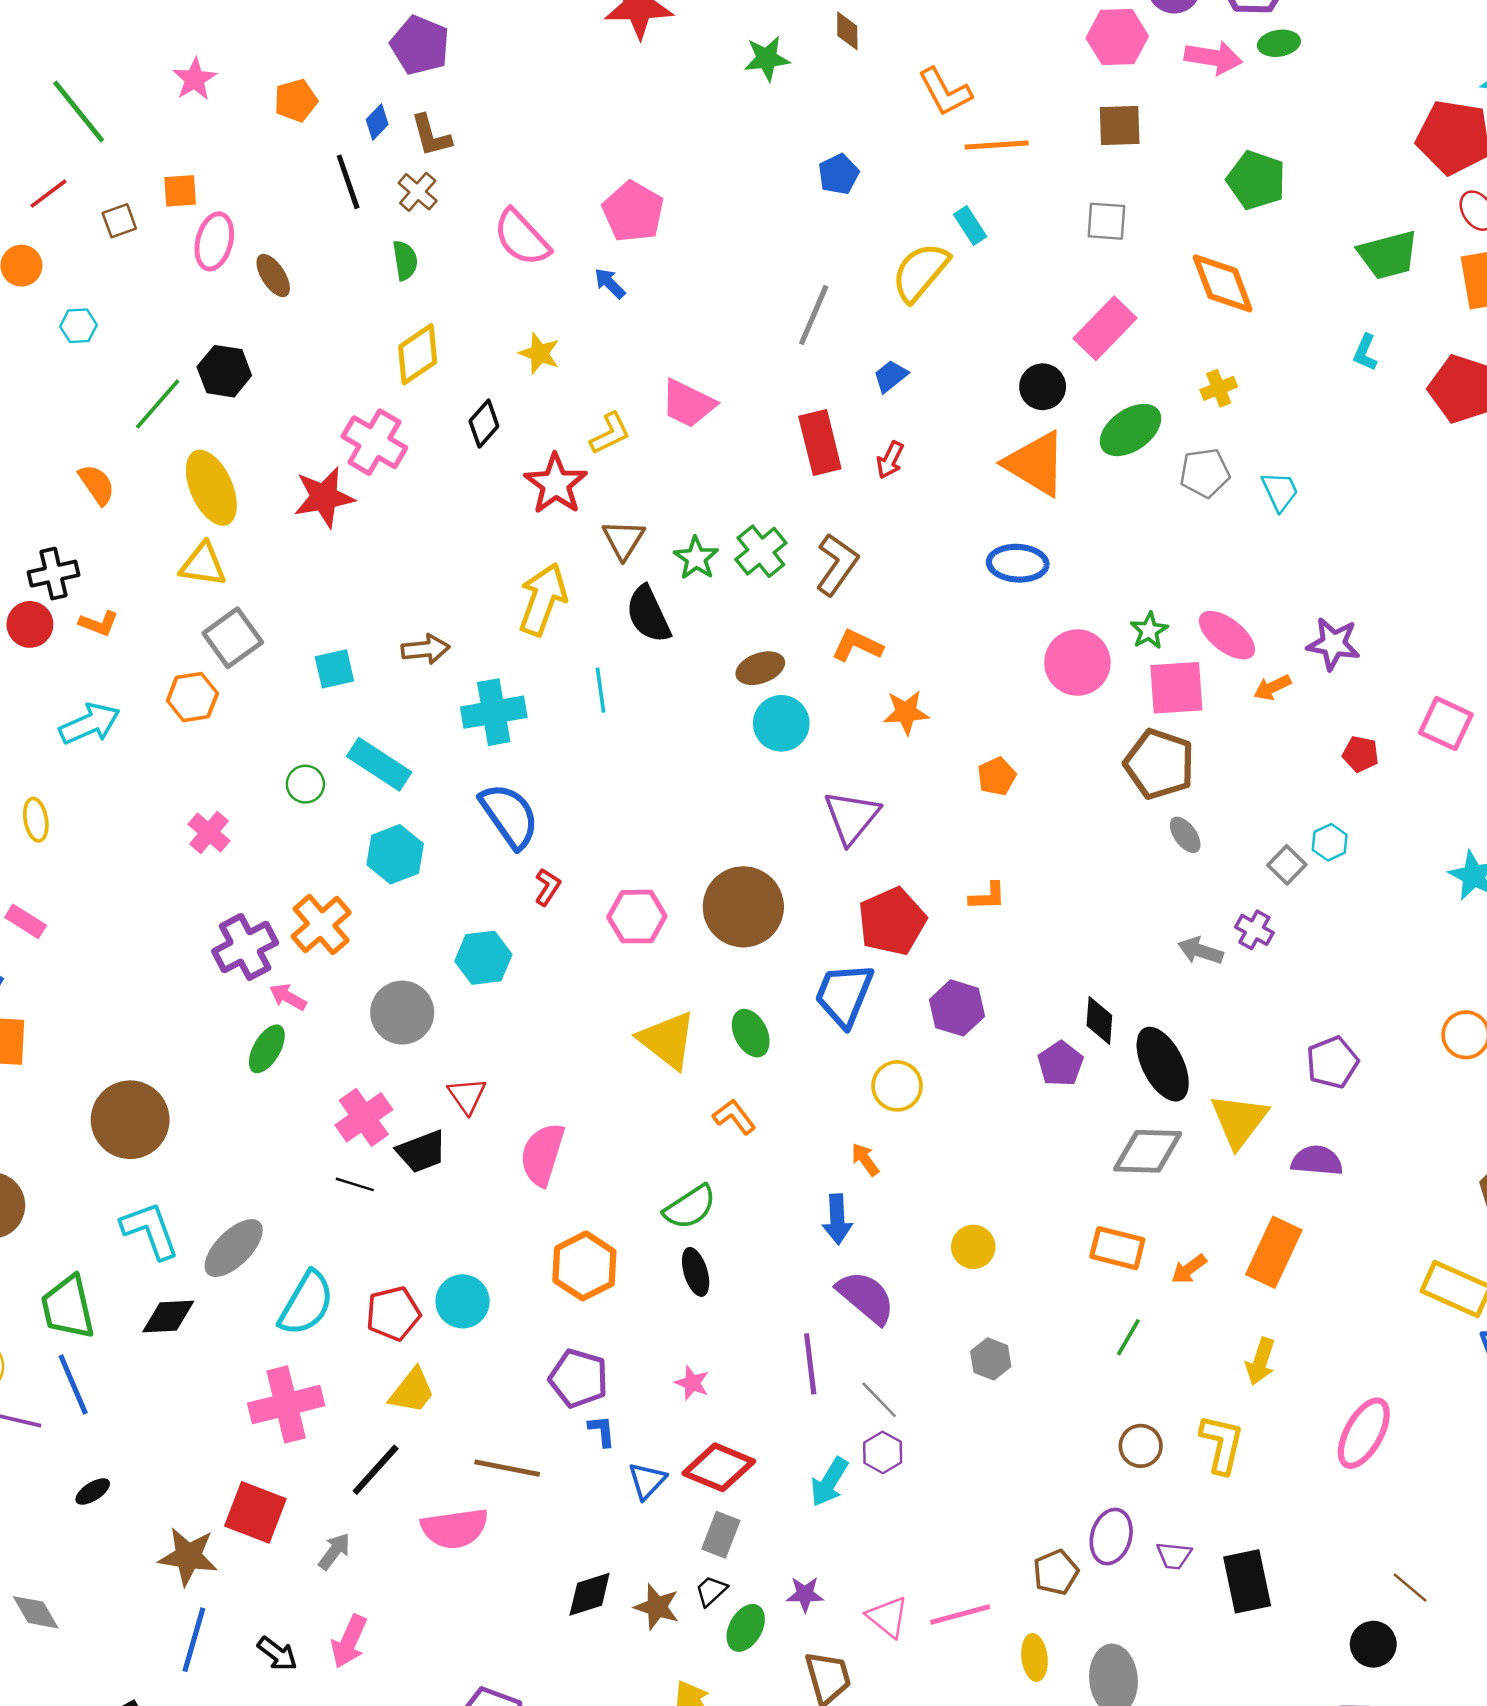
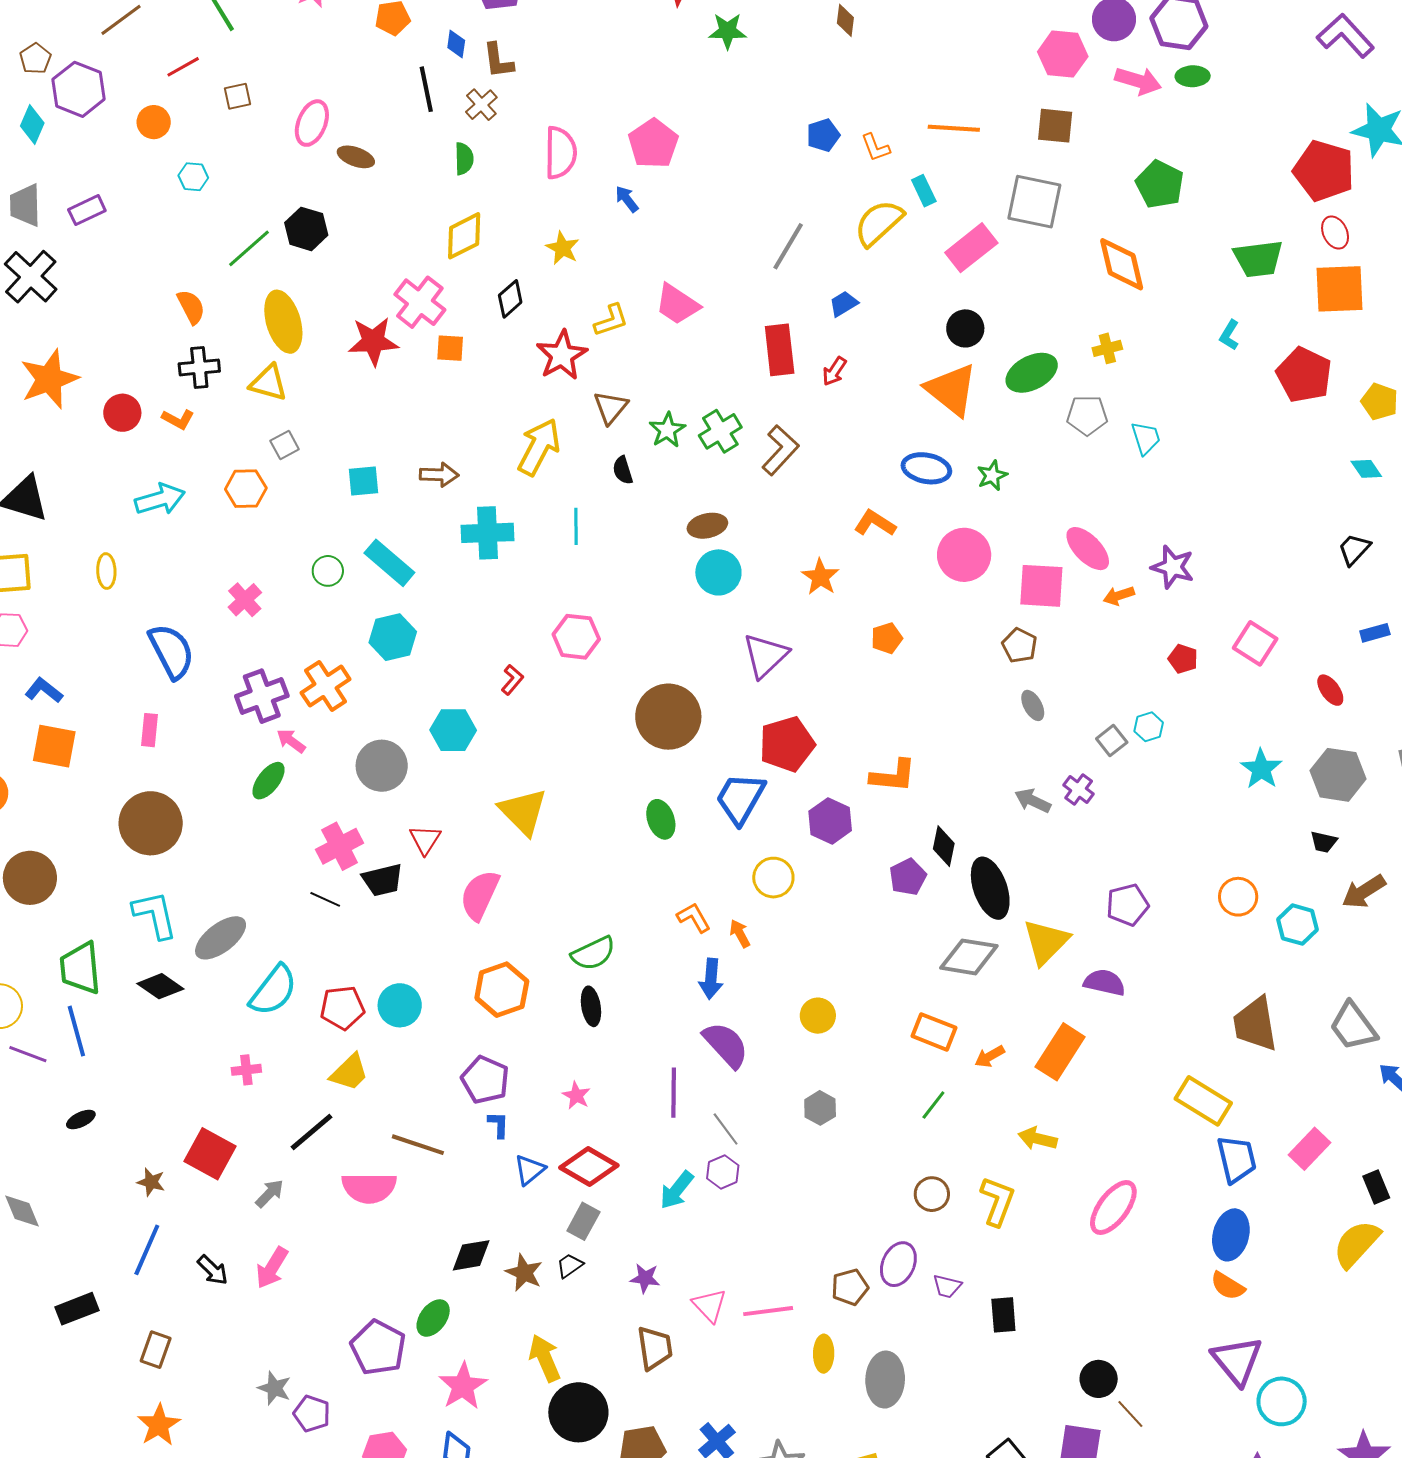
green star: (767, 58) -> (727, 31), moved
orange L-shape: (945, 92) -> (875, 147), moved, size x0.7
blue diamond: (377, 122) -> (456, 44), turned -44
orange square: (180, 191) -> (450, 348), moved
gray square: (1106, 221) -> (1034, 202), size x1.6
pink semicircle: (522, 238) -> (561, 153), turned -144
brown ellipse: (273, 276) -> (356, 157), turned -45
pink rectangle: (1105, 328) -> (971, 248), moved
black cross: (54, 574) -> (199, 367), moved
black semicircle: (648, 614) -> (623, 470), size x0.6
green star: (1149, 631) -> (992, 475), moved
gray square: (233, 638) -> (285, 445), size x0.6
orange L-shape: (857, 646) -> (875, 523), moved
orange star: (906, 712) -> (820, 577), turned 30
brown pentagon: (1159, 764) -> (1019, 646), size x0.6
blue semicircle: (509, 816) -> (171, 651), moved
orange L-shape: (988, 896) -> (893, 776), moved, size x1.5
pink hexagon: (637, 917) -> (576, 637), moved
pink rectangle: (26, 921) -> (149, 730), moved, turned 56
yellow triangle: (667, 1040) -> (523, 812), moved
orange L-shape: (734, 1117) -> (694, 918), moved
black diamond: (168, 1317) -> (160, 986), turned 30
yellow arrow: (1260, 1361) -> (1038, 1139), turned 78
pink cross: (286, 1404) -> (246, 1070), size x0.5
brown star: (188, 1556) -> (151, 1182), size x0.6
black rectangle: (1247, 1581) -> (1003, 1315), size x0.7
brown line: (1410, 1588) -> (1130, 1414), moved
green ellipse: (746, 1628) -> (433, 1318), moved

